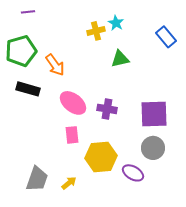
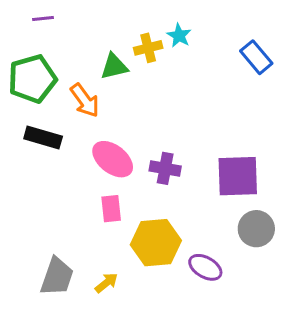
green triangle: (120, 59) -> (114, 66), moved
gray circle: (153, 148) -> (256, 229), moved

